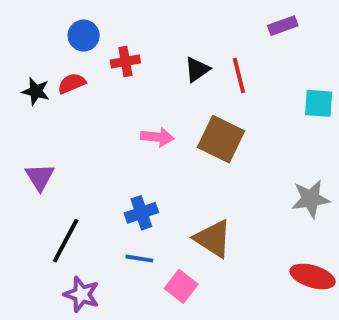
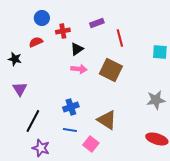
purple rectangle: (283, 26) -> (97, 23), moved
black triangle: (197, 69) -> (77, 49), moved
black star: (36, 91) -> (15, 59), moved

